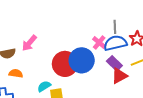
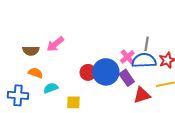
purple rectangle: (114, 63) -> (127, 78), moved
red circle: (65, 64) -> (88, 72), size x0.6
cyan semicircle: (44, 86) -> (51, 88), moved

